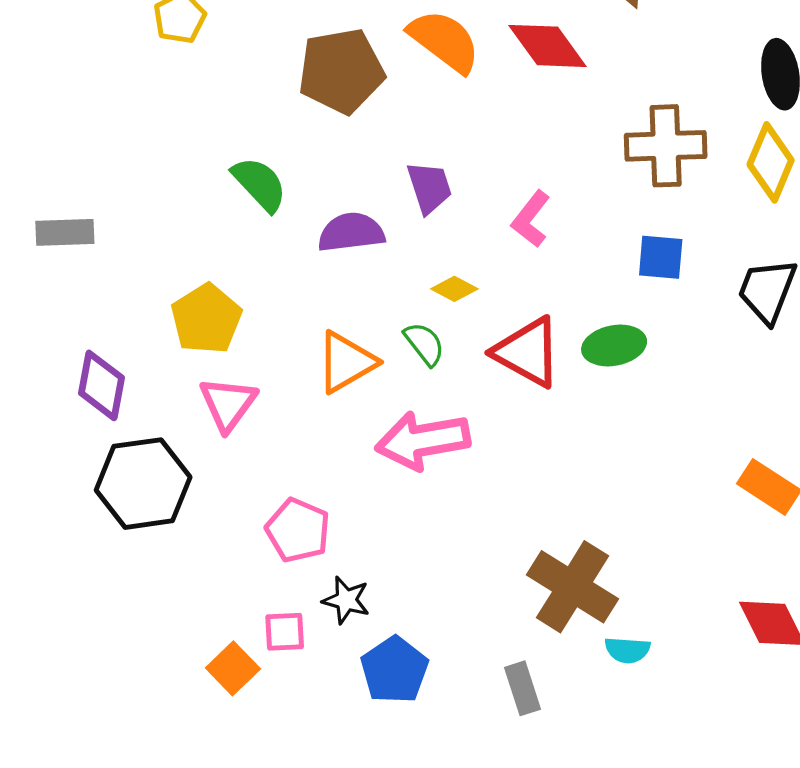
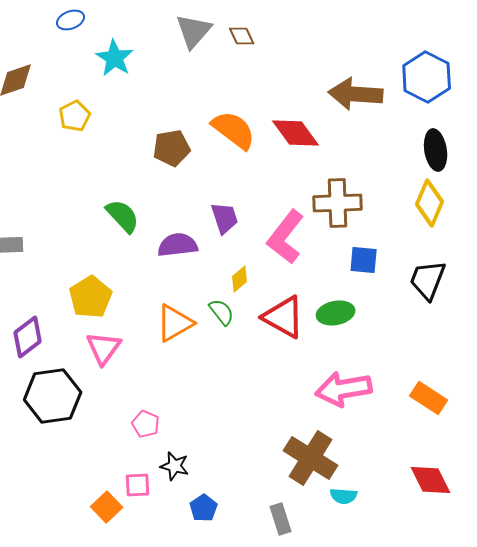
brown pentagon: (341, 71) -> (172, 148), size x0.7
brown cross: (666, 146) -> (338, 203), moved
pink L-shape: (531, 219) -> (286, 237), size x1.6
yellow diamond: (454, 289) -> (240, 279), turned -68
purple diamond: (102, 385) -> (28, 337), turned 42
pink arrow: (423, 440) -> (344, 389), moved
pink pentagon: (298, 530) -> (146, 424), size x0.7
blue pentagon: (394, 670) -> (204, 508), size x0.7

